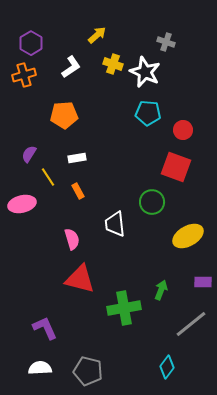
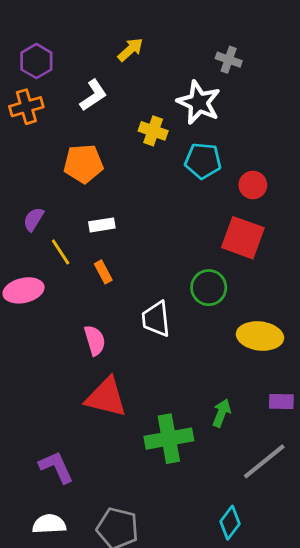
yellow cross: (113, 64) -> (153, 131), moved
yellow ellipse: (188, 236) -> (260, 336), turned 36

